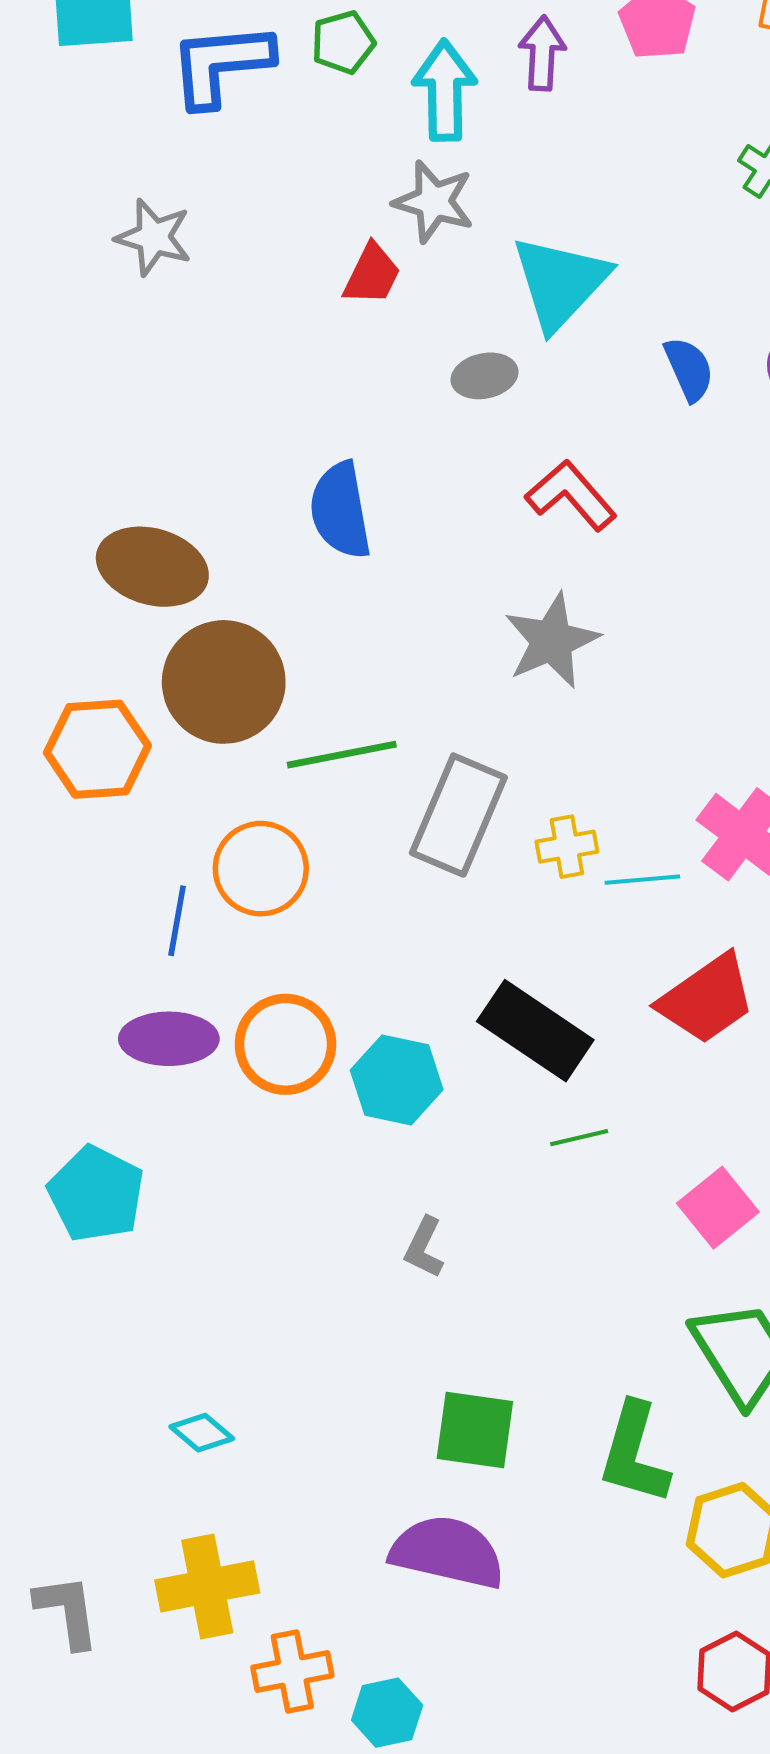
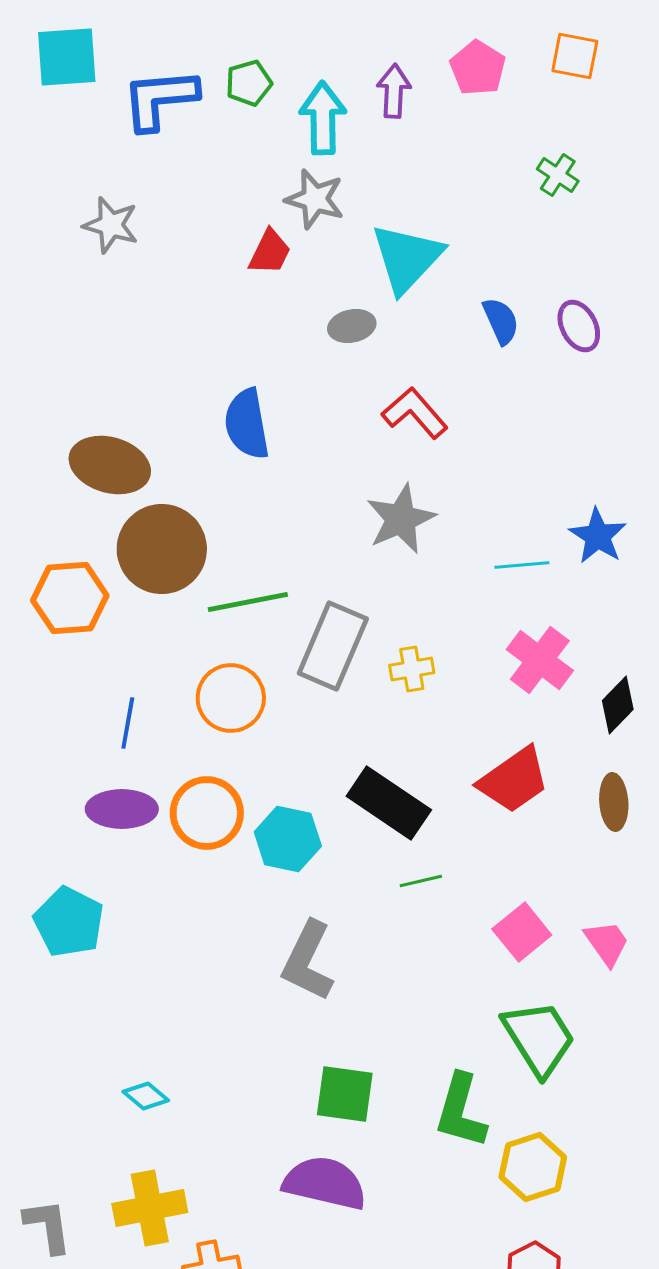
orange circle: (261, 869) -> (231, 698), moved
cyan line: (642, 880) -> (522, 565), moved
gray L-shape: (424, 1247) -> (308, 961), size x1.8

